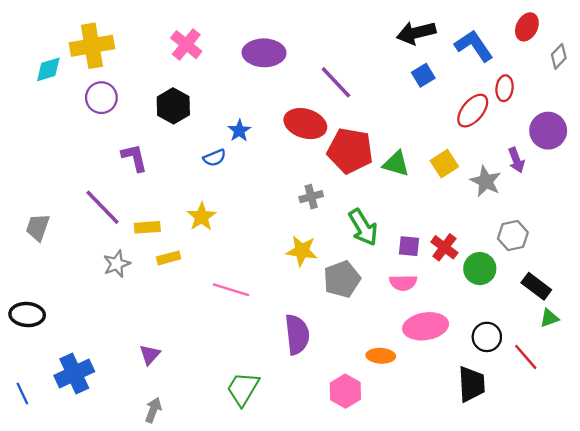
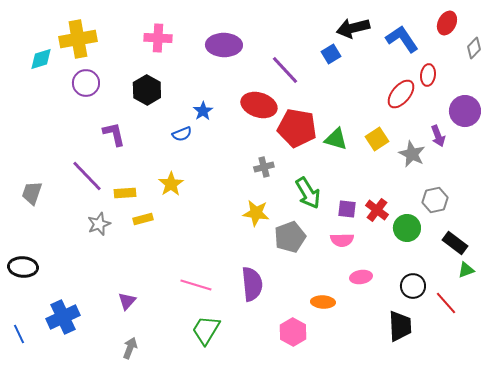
pink cross: (186, 45) -> (158, 38), turned -36
blue square: (423, 75) -> (331, 54), moved
pink line: (231, 290) -> (196, 285), moved
pink ellipse: (426, 326) -> (361, 277), size x0.6

